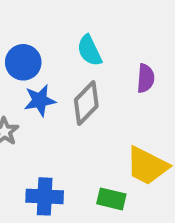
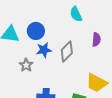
cyan semicircle: (89, 51) -> (76, 14), moved

